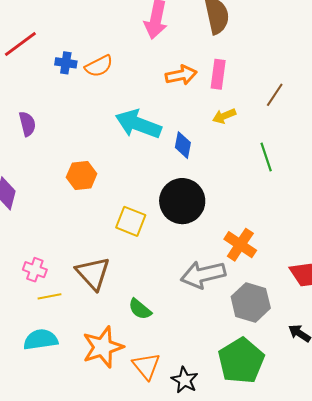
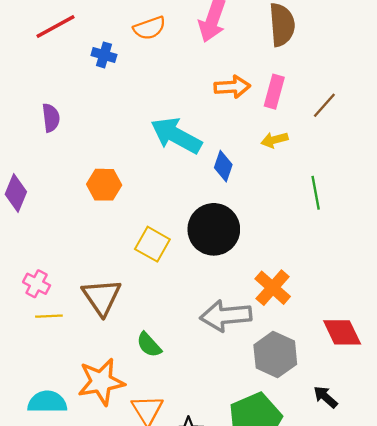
orange semicircle: (99, 66) -> (149, 28), moved
brown line: (275, 95) -> (324, 105), moved
cyan semicircle: (41, 340) -> (47, 402), moved

